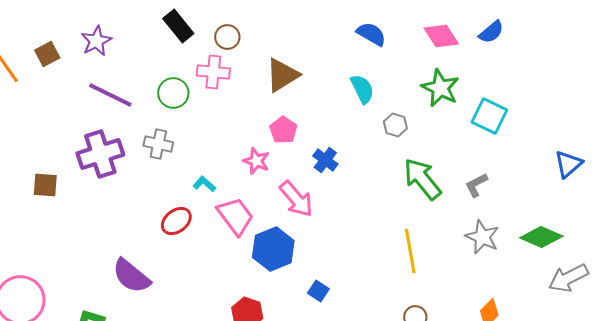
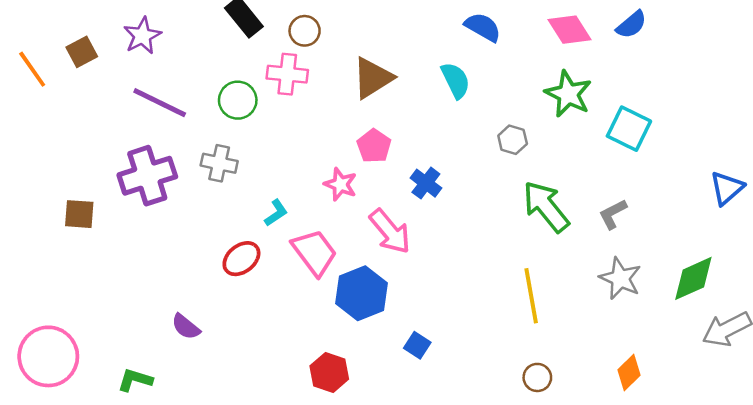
cyan semicircle: (362, 89) -> (456, 80), moved
cyan L-shape: (204, 184) -> (276, 213), turned 105
green diamond: (541, 237) -> (693, 278), turned -48
purple semicircle: (131, 276) -> (186, 327), size x0.6

